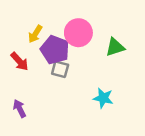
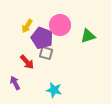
red arrow: (20, 61) -> (27, 62), moved
cyan star: (103, 98) -> (54, 90), moved

